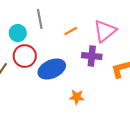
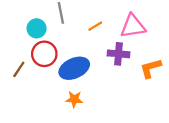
pink triangle: (105, 31) -> (133, 26), turned 30
orange star: (77, 97) -> (74, 99), moved

